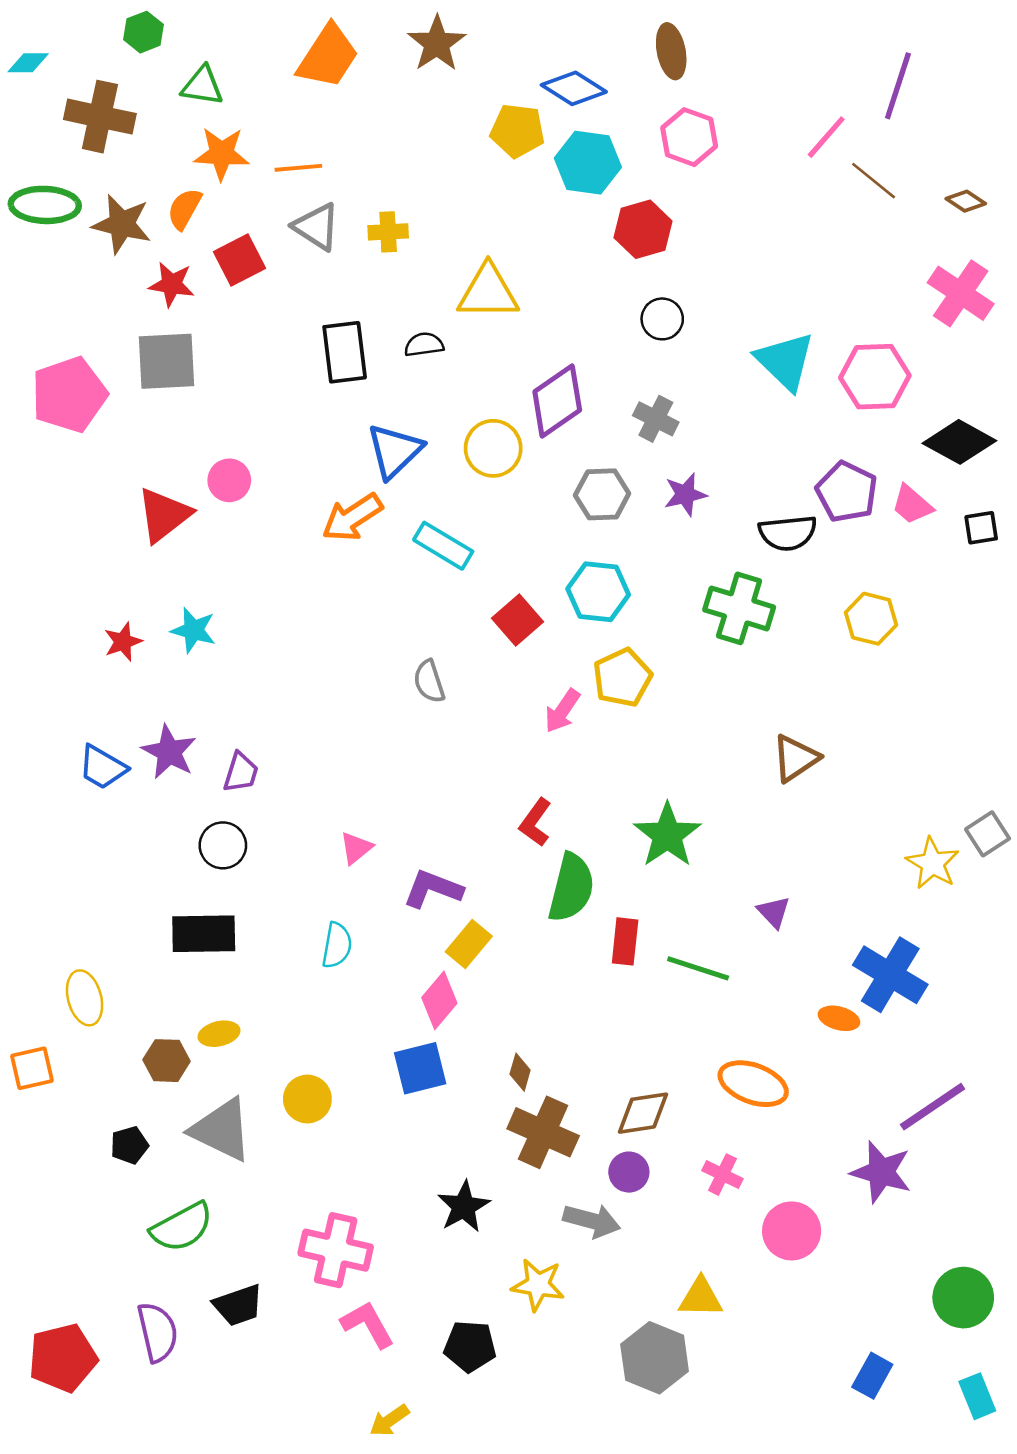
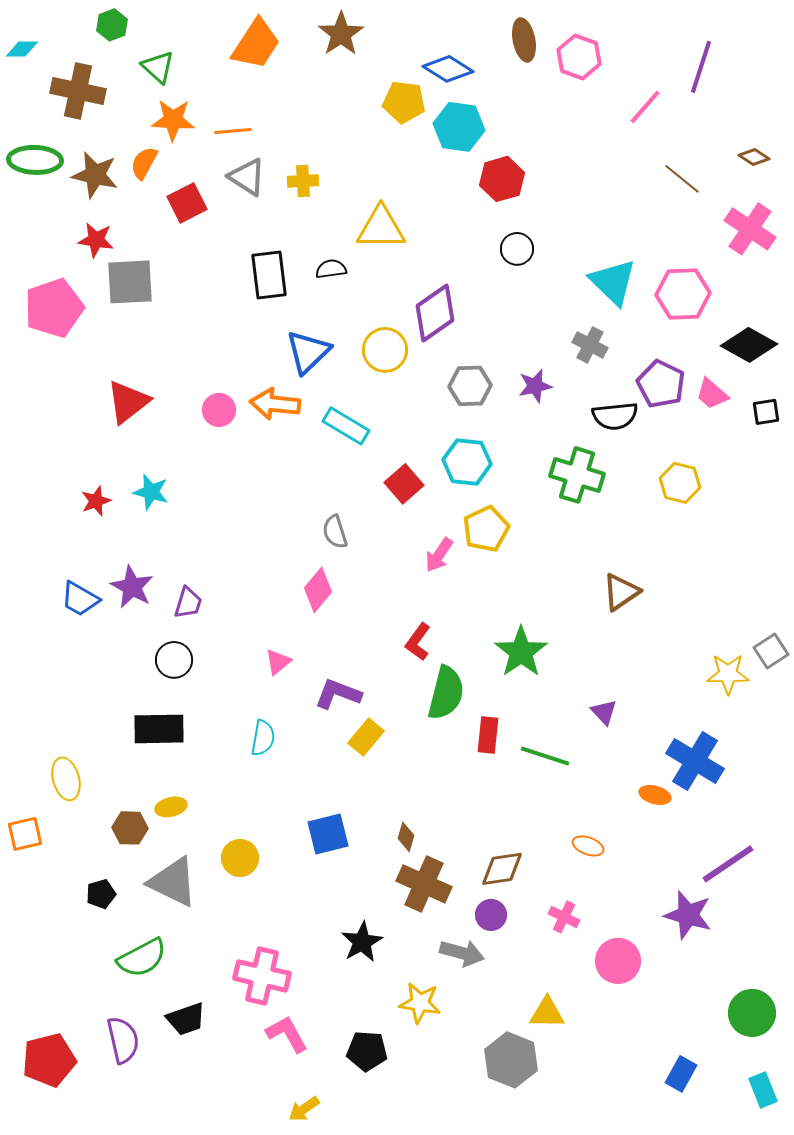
green triangle: (202, 86) -> (158, 67), turned 33
pink hexagon: (689, 137) -> (579, 57), moved
brown line: (874, 181) -> (682, 179), moved
red star: (172, 284) -> (96, 240), moved
gray cross: (656, 419) -> (590, 345), moved
pink circle: (229, 480) -> (219, 410), moved
orange arrow: (352, 517) -> (275, 404), turned 39
yellow star: (932, 863) -> (728, 674), turned -30
pink diamond: (439, 1000) -> (318, 590), moved
orange ellipse: (753, 1084) -> (588, 846), size x0.6

